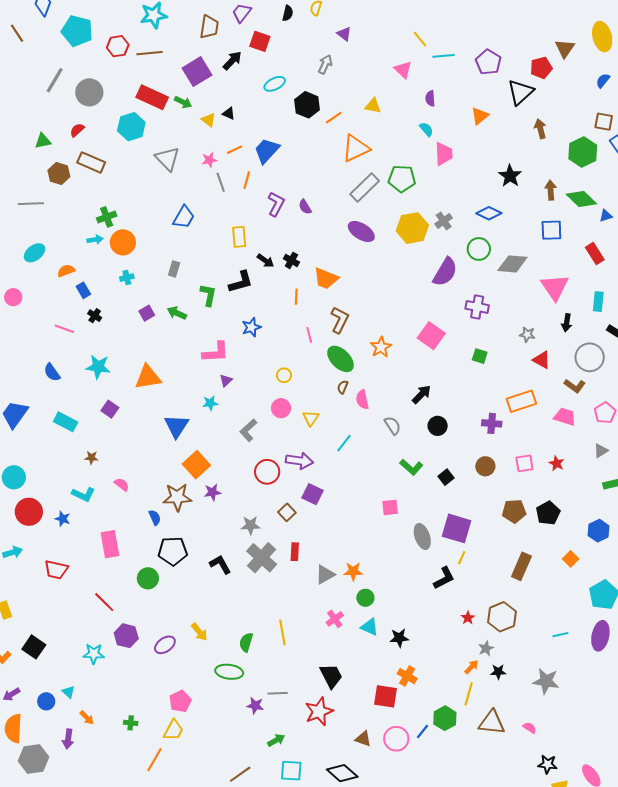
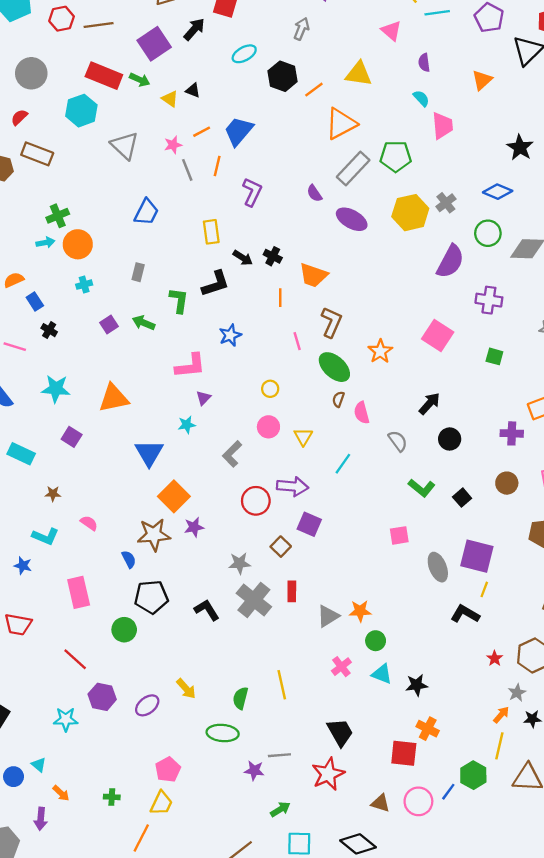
yellow triangle: (373, 106) -> (359, 74), size x1.4
purple semicircle: (305, 207) -> (314, 193), moved
black L-shape: (444, 578) -> (465, 614), turned -120

